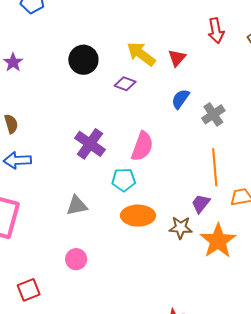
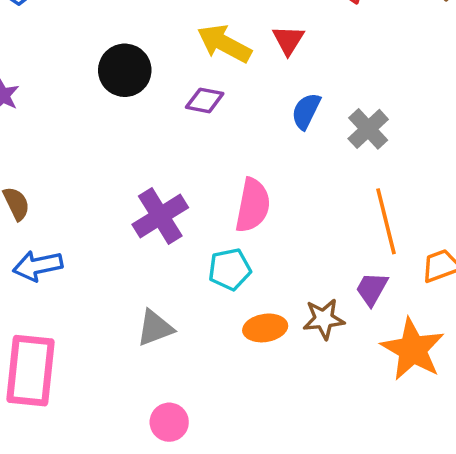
purple cross: (90, 144) -> (160, 216), turned 32
orange ellipse: (138, 216) -> (265, 328), size x0.7
brown star: (181, 228) -> (324, 319), moved

